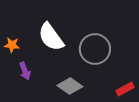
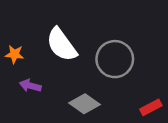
purple arrow: (25, 71) -> (30, 86), turned 126

